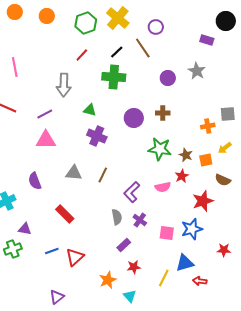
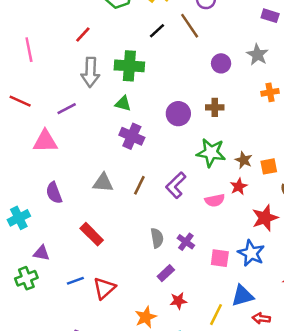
red line: (82, 55) -> (83, 35), moved
green cross: (114, 77) -> (129, 66), moved
orange cross: (208, 126) -> (270, 92), moved
pink triangle: (46, 140) -> (45, 141), moved
purple L-shape: (132, 192) -> (176, 185), moved
blue star: (192, 229) -> (251, 253), turned -30

